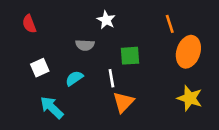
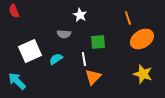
red semicircle: (29, 24) -> (14, 11), moved
orange ellipse: (188, 52) -> (142, 39), turned 40
white square: (40, 68) -> (30, 51), size x1.6
cyan arrow: (52, 107) -> (17, 81), moved

